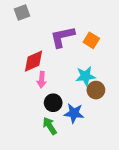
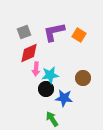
gray square: (22, 13) -> (24, 32), moved
cyan star: (86, 76) -> (50, 75), moved
green arrow: (50, 126) -> (52, 119), moved

